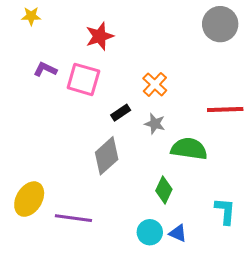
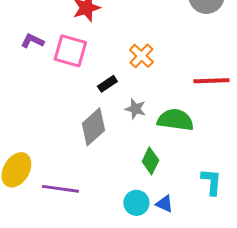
gray star: (155, 124) -> (135, 109), moved

